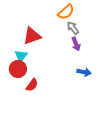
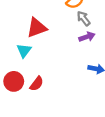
purple arrow: (76, 44) -> (87, 37), turned -88
red circle: (18, 69) -> (14, 81), moved

